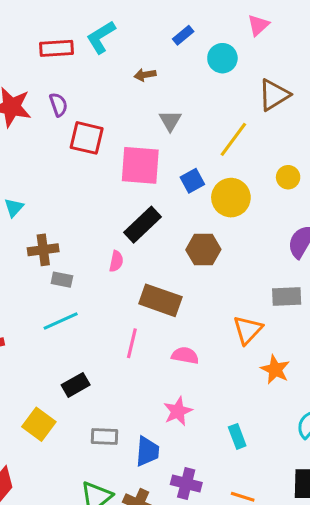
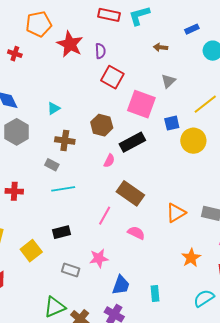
brown hexagon: (203, 250) -> (102, 125), moved
gray rectangle: (62, 280) -> (52, 165), moved
orange triangle: (248, 330) -> (176, 213), moved
pink star: (178, 411) -> (99, 258), moved
blue trapezoid: (147, 451) -> (121, 285), moved

